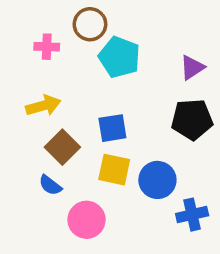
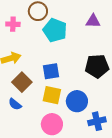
purple triangle: (192, 67) -> (93, 21), moved, turned 35
pink circle: (87, 220) -> (52, 124), moved

